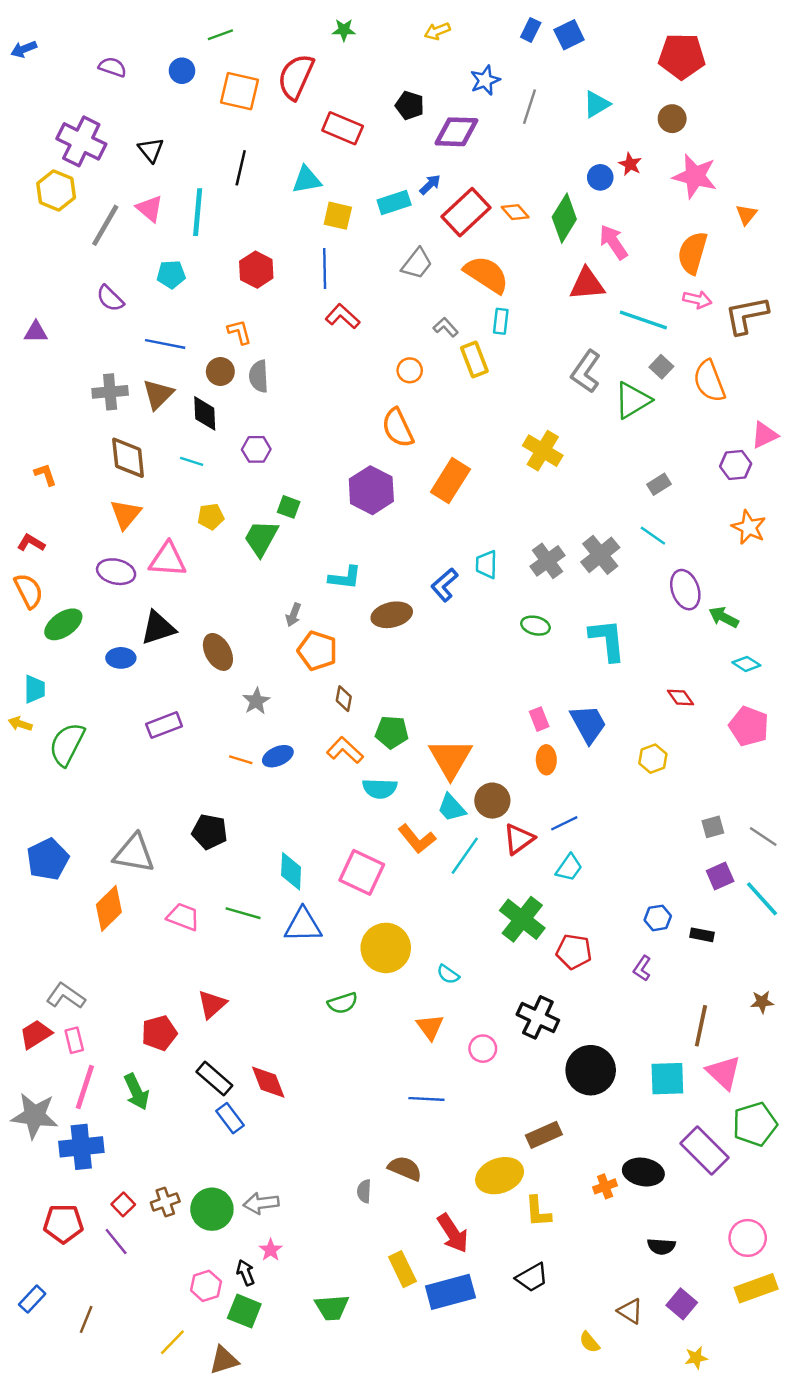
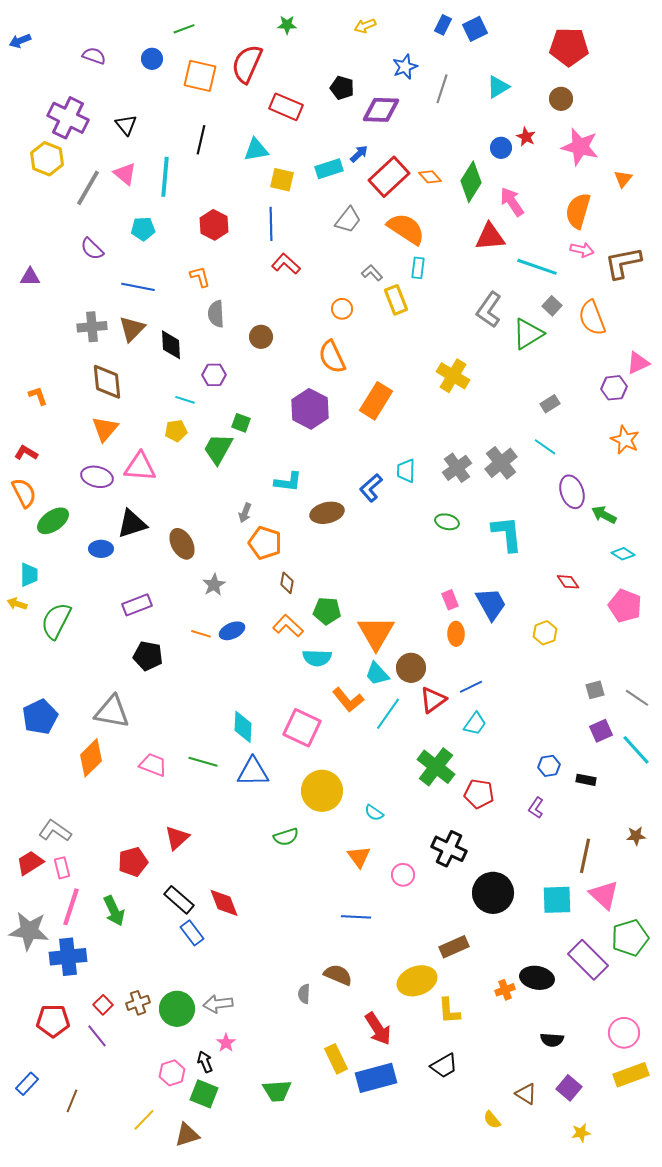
brown circle: (220, 372) -> (261, 337), moved
cyan line: (192, 461) -> (185, 400), moved
black pentagon: (210, 832) -> (148, 656), moved

